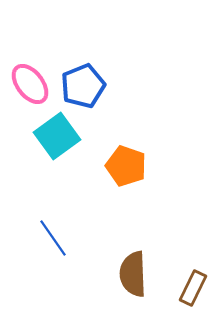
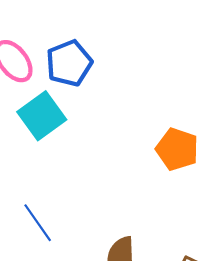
orange pentagon: (126, 166) -> (177, 149), moved

